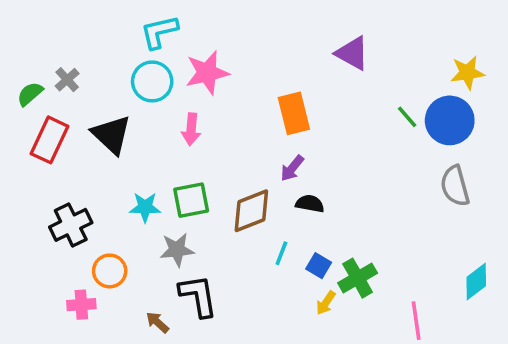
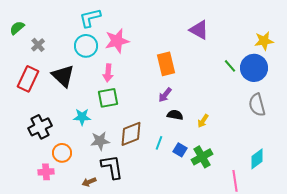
green semicircle: (30, 94) -> (17, 28), moved
green square: (191, 200) -> (108, 98), moved
brown diamond: (251, 211) -> (131, 134), moved
cyan diamond: (476, 282) -> (257, 159), moved
yellow arrow: (326, 303) -> (203, 121), moved
brown arrow: (157, 322) -> (89, 182), turned -64

